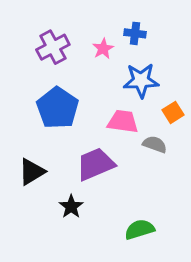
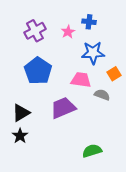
black star: (71, 207) -> (20, 136), moved

